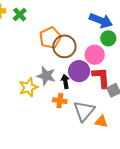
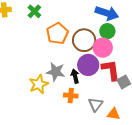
green cross: (20, 15) -> (34, 11), moved
green circle: (108, 38) -> (107, 31), moved
brown circle: (64, 46) -> (84, 40), moved
gray triangle: (84, 111) -> (96, 104), size x0.7

